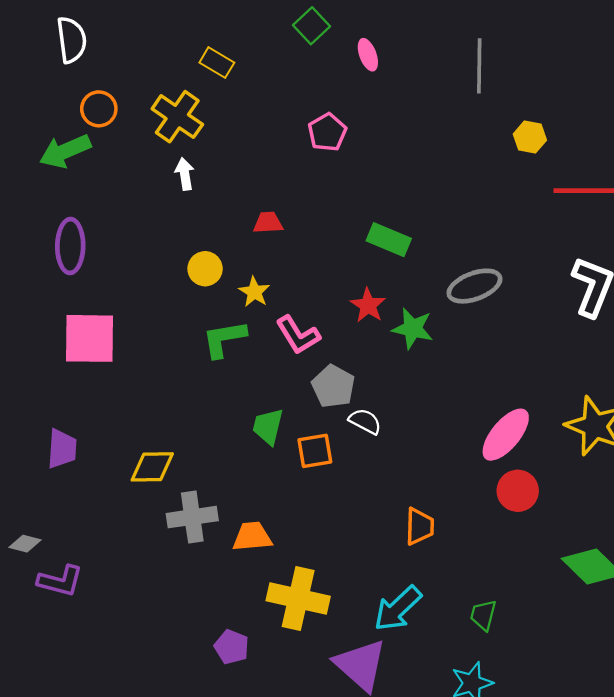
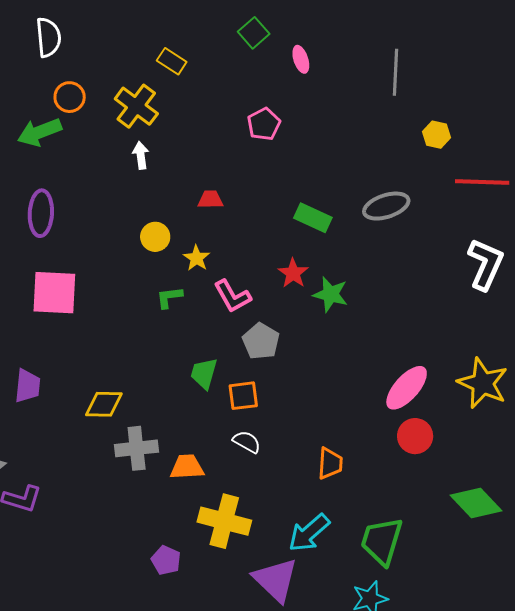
gray ellipse: (474, 286) -> (386, 206), moved
green L-shape: (224, 339) -> (169, 297), size x0.7
white semicircle: (365, 421) -> (247, 442), moved
green trapezoid: (483, 615) -> (382, 541), size x1.8

